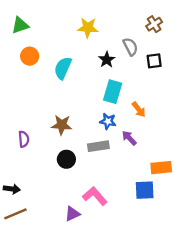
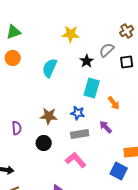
gray semicircle: (130, 47) -> (107, 50), turned -105
orange circle: (30, 56) -> (13, 58), moved
blue star: (108, 121) -> (78, 113), moved
black circle: (66, 159) -> (44, 143), moved
blue square: (145, 190) -> (119, 171), turned 30
pink L-shape: (95, 196) -> (76, 160), moved

